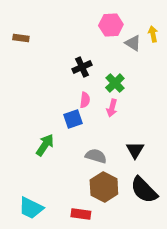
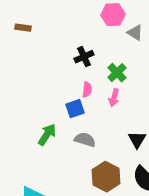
gray semicircle: (96, 156) -> (85, 140), moved

